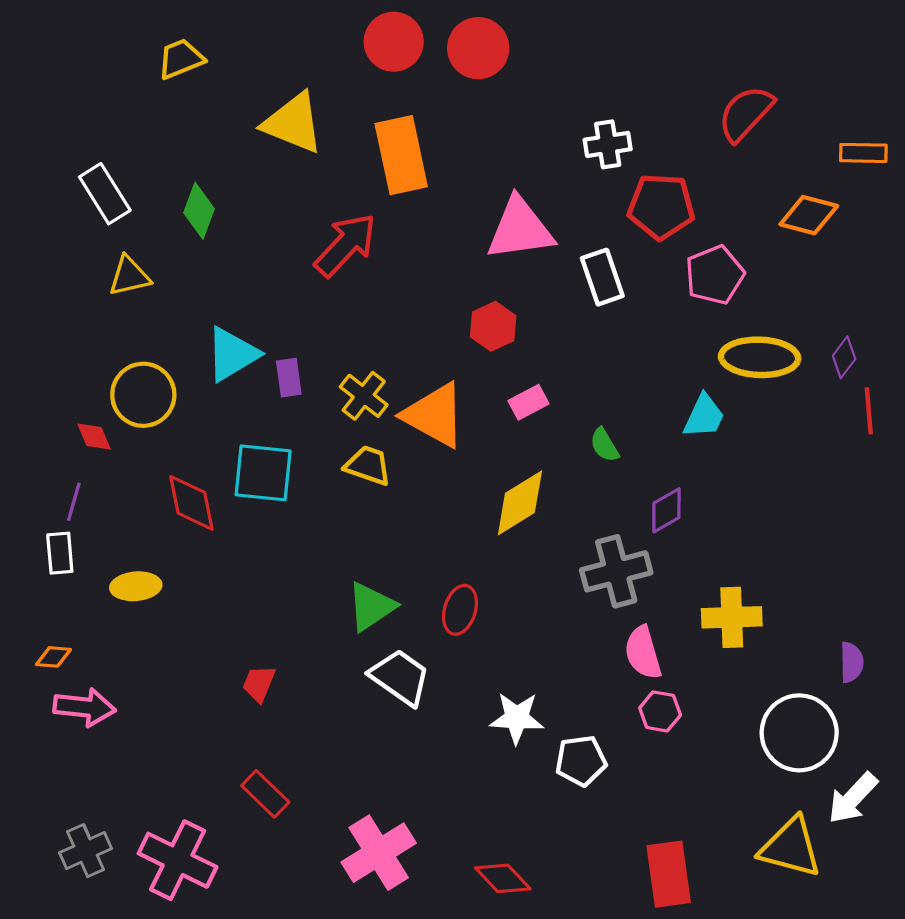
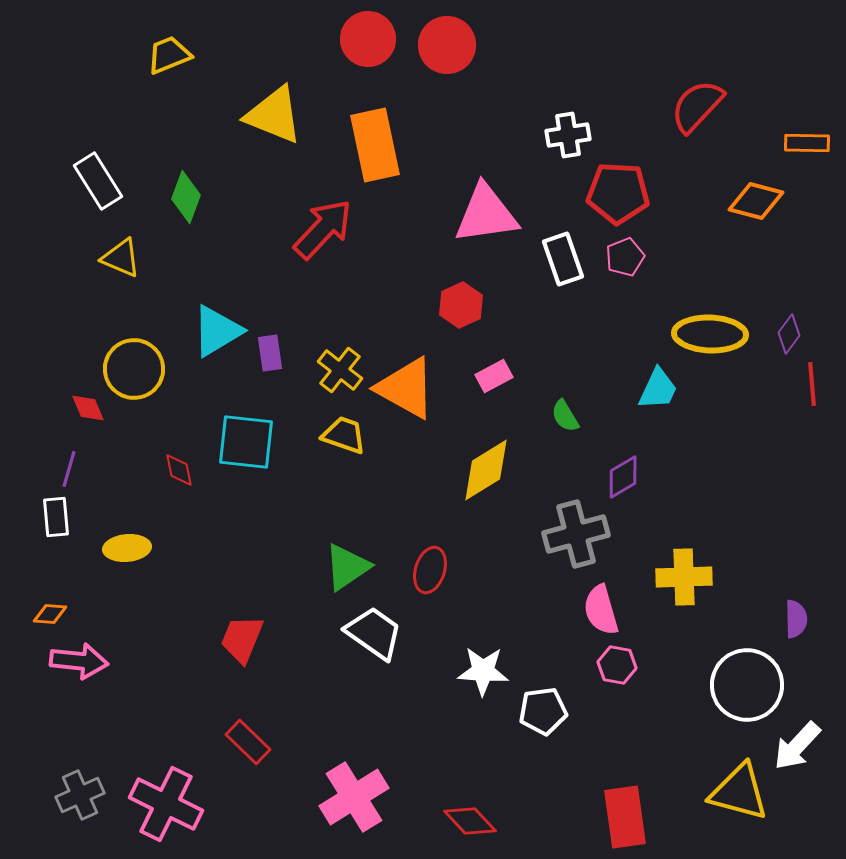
pink pentagon: (715, 275) -> (625, 257), moved, size x0.7
yellow triangle: (129, 276) -> (121, 258), turned 36
red diamond: (191, 503) -> (179, 470), size x0.6
red trapezoid: (259, 684) -> (242, 639), size x1.4

